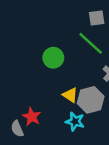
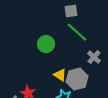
gray square: (97, 18) -> (71, 11), moved

